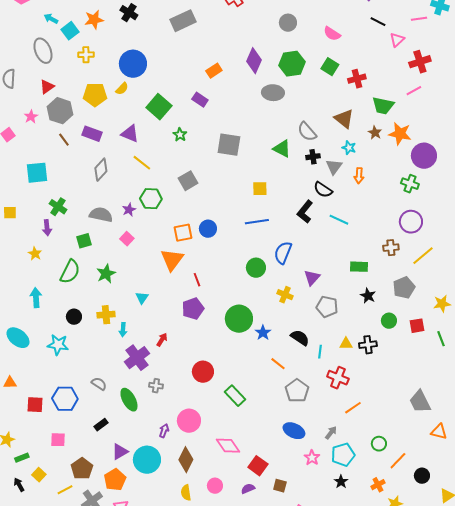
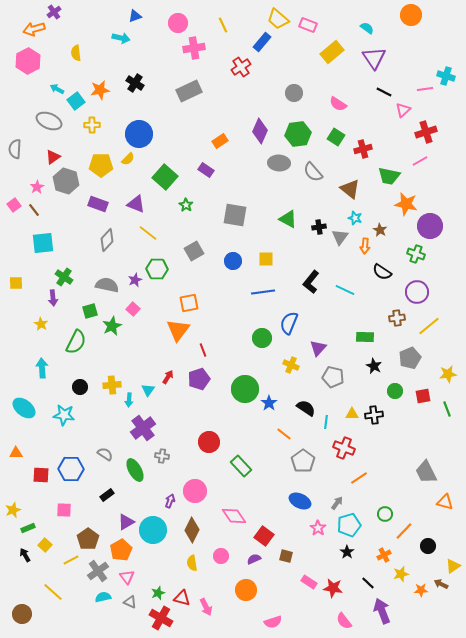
gray ellipse: (43, 51) -> (49, 121), turned -45
gray semicircle: (307, 132) -> (313, 172), moved
brown star: (375, 133) -> (380, 230), moved
brown line: (64, 140) -> (34, 210), moved
black semicircle: (323, 190) -> (382, 272), moved
blue circle: (208, 229) -> (233, 261), moved
green star: (106, 274) -> (112, 326), moved
cyan triangle: (142, 298) -> (148, 390), moved
red arrow: (162, 340) -> (168, 377), moved

